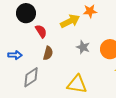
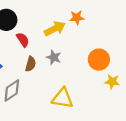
gray star: (83, 47) -> (54, 57), moved

